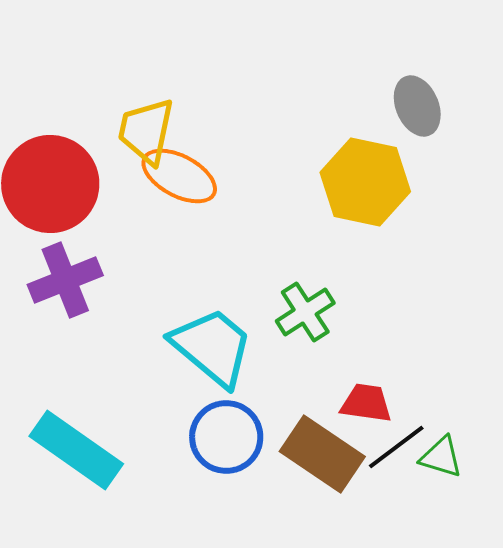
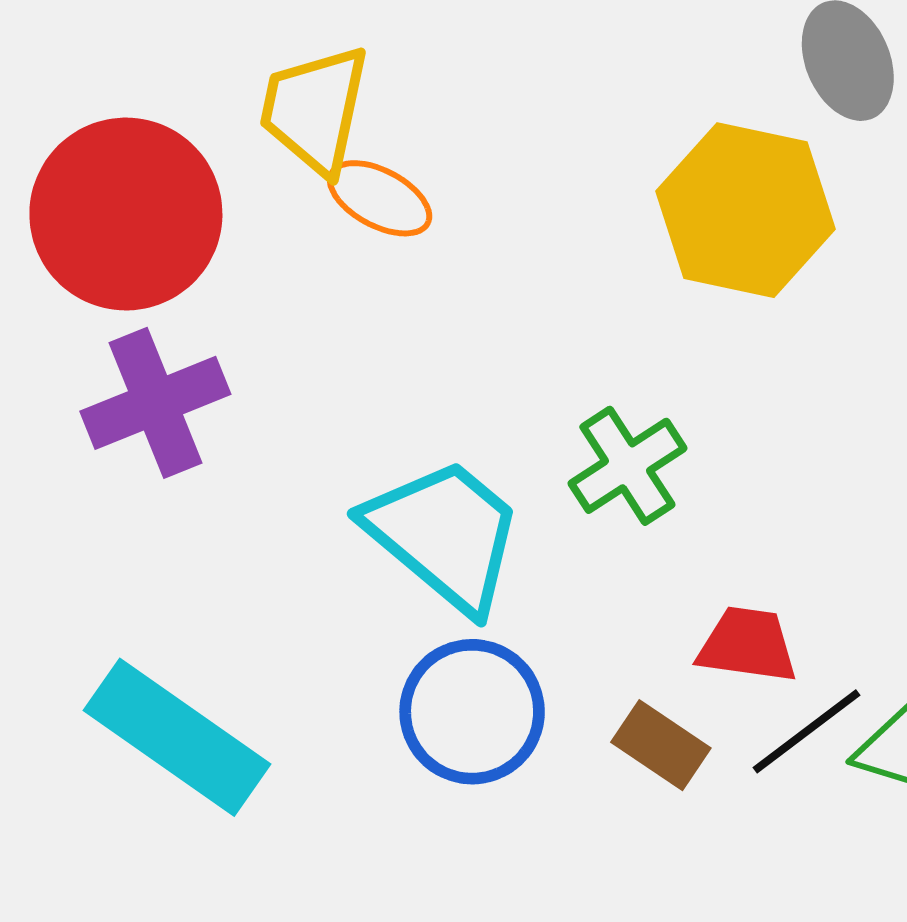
orange ellipse: (179, 176) -> (380, 198), size x0.7
brown rectangle: (322, 454) -> (661, 745), size x0.6

